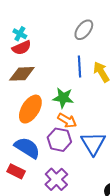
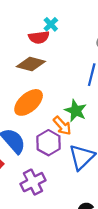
cyan cross: (20, 34) -> (51, 24), moved
green star: (63, 98) -> (76, 111), moved

